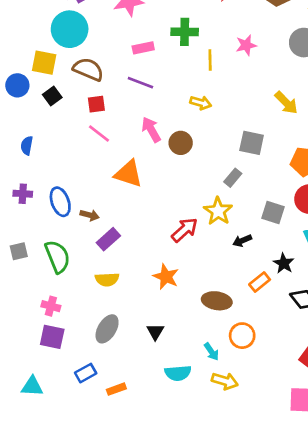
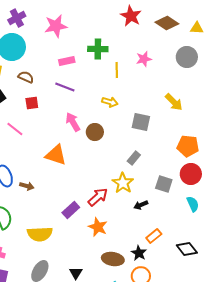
brown semicircle: (88, 69) -> (26, 77), size x0.7
pink line: (99, 134) -> (15, 129), moved
gray square: (252, 143) -> (141, 122), moved
purple rectangle: (108, 239) -> (71, 210), moved
black star: (284, 263) -> (139, 253), moved
orange star: (166, 277) -> (98, 227), moved
yellow semicircle: (107, 279) -> (40, 234), size x1.4
brown ellipse: (217, 301) -> (113, 259), moved

